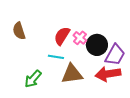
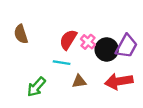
purple trapezoid: (115, 55) -> (126, 46), moved
brown triangle: (72, 74) -> (79, 81), size x0.6

